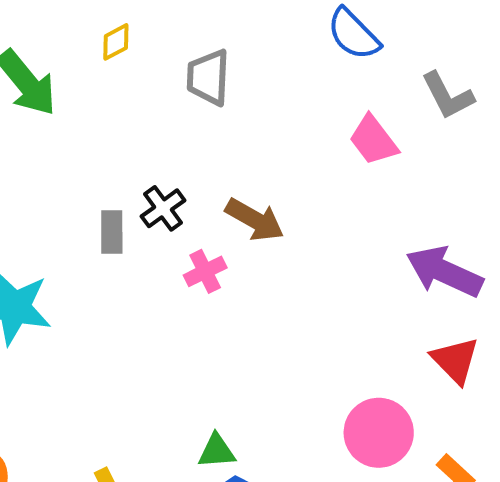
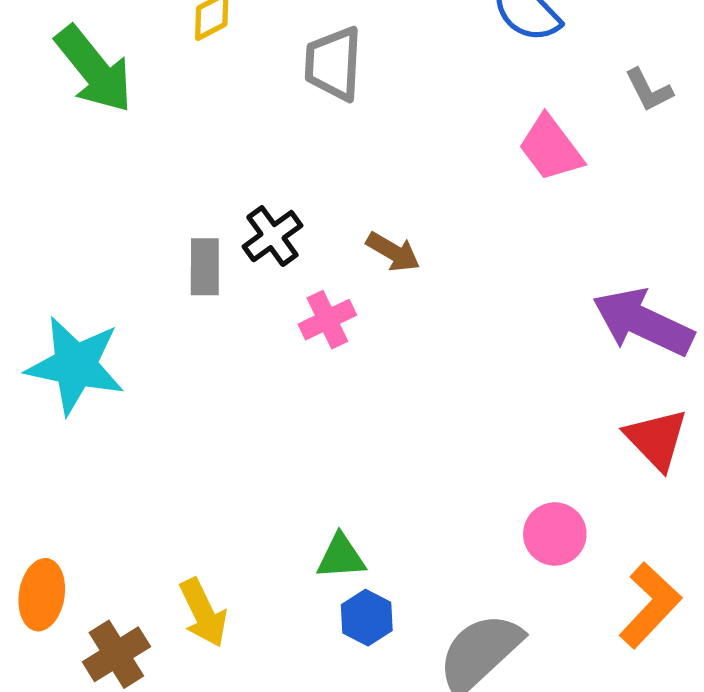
gray L-shape: (448, 96) -> (649, 90), size x0.7
brown arrow: (255, 220) -> (393, 252), size x0.7
pink circle: (379, 433) -> (555, 534), size x0.7

